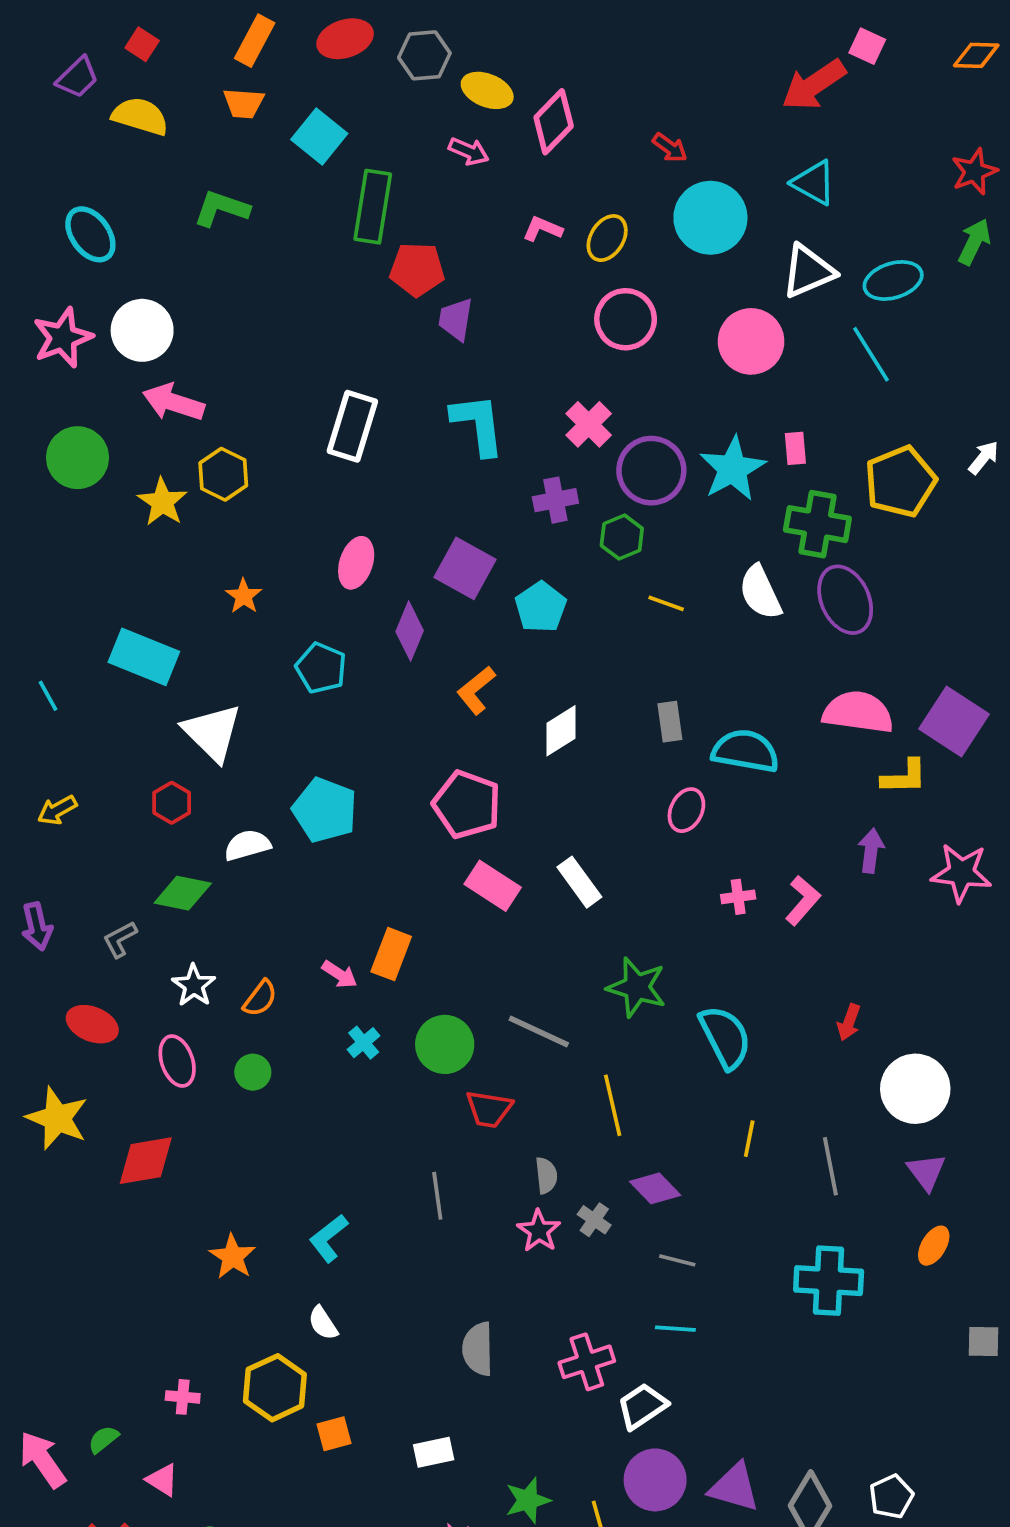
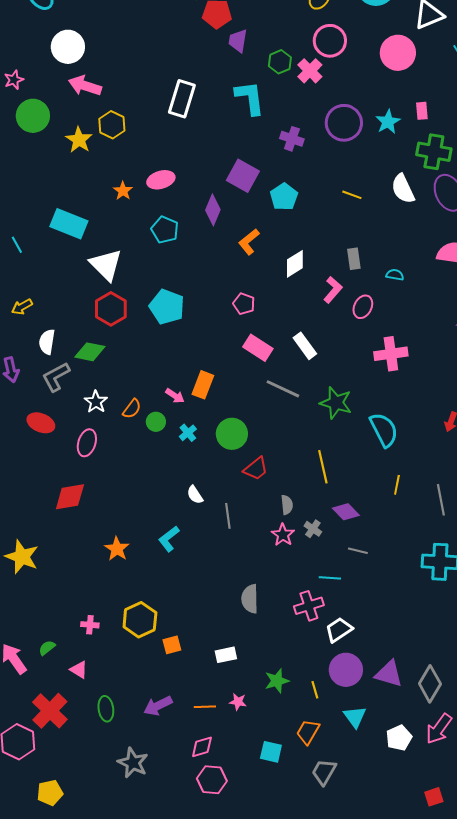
pink star: (63, 338) -> (14, 80), moved, size x0.6
pink cross: (589, 424) -> (310, 71), moved
cyan star: (733, 469) -> (388, 122), size x0.7
purple cross: (555, 500) -> (292, 139), turned 30
green hexagon: (622, 537) -> (280, 62), moved
pink ellipse: (356, 563) -> (161, 180), moved, turned 56
cyan semicircle: (745, 751) -> (395, 275), size x0.5
red hexagon: (172, 803) -> (111, 309), moved, size x1.5
pink pentagon: (467, 805) -> (244, 304), size x0.6
white semicircle: (247, 845) -> (47, 342), moved, turned -65
pink cross: (738, 897) -> (391, 354), size x1.8
pink L-shape: (803, 901) -> (333, 290), moved
gray L-shape: (120, 939) -> (56, 377), size x1.5
gray line: (539, 1032) -> (283, 389), moved
pink ellipse: (177, 1061) -> (87, 443), turned 36
green circle: (253, 1072) -> (156, 422), moved
red trapezoid: (489, 1109) -> (256, 469), turned -48
yellow star: (57, 1118) -> (22, 557), moved
white semicircle: (323, 1323) -> (195, 495), moved
cyan line: (675, 1329) -> (330, 578), moved

